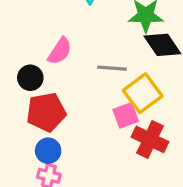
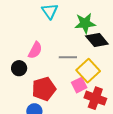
red pentagon: (46, 112) -> (44, 89), moved

